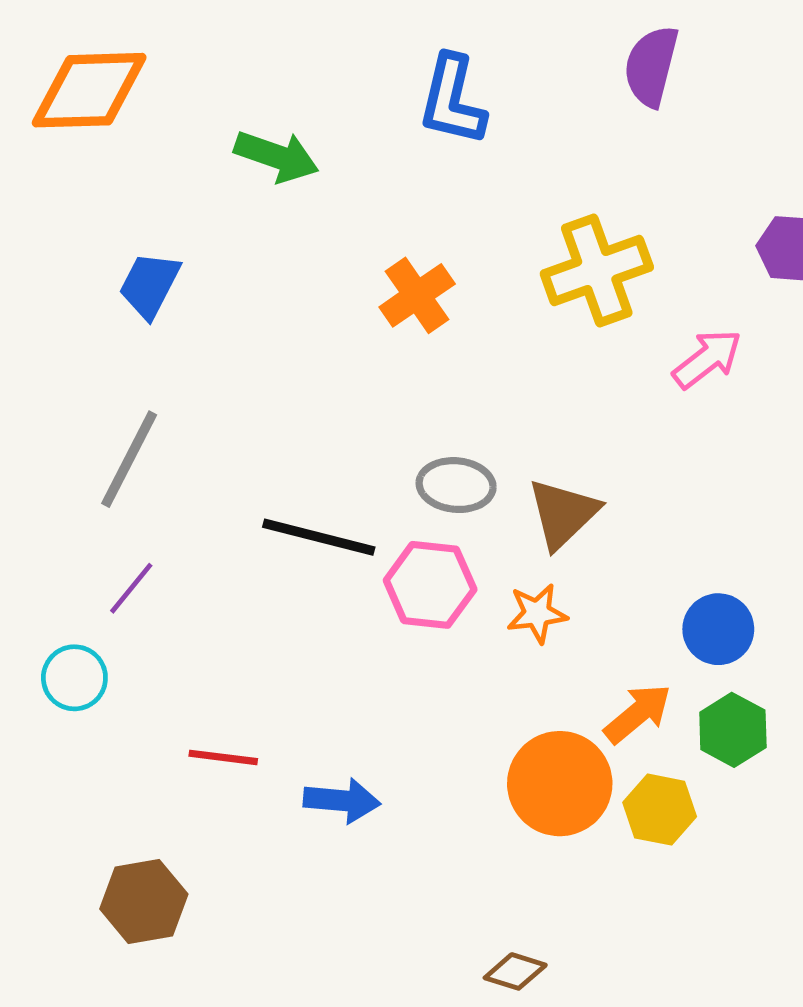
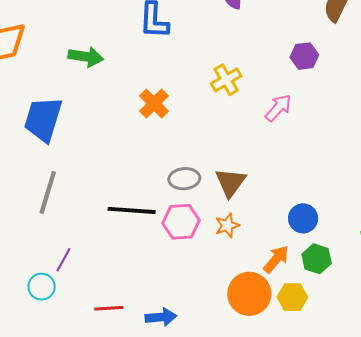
yellow cross: (597, 271) -> (226, 80), size x0.7
blue trapezoid: (150, 285) -> (43, 119), size x1.6
purple line: (131, 588) -> (64, 260), moved

